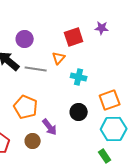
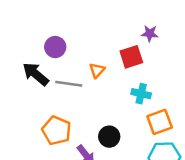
red square: (74, 37) -> (131, 57), moved
cyan cross: (79, 77) -> (141, 94), moved
black circle: (79, 112) -> (109, 137), moved

